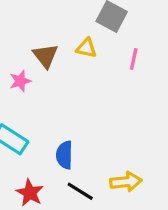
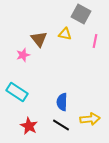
blue semicircle: (64, 155) -> (62, 102), moved

